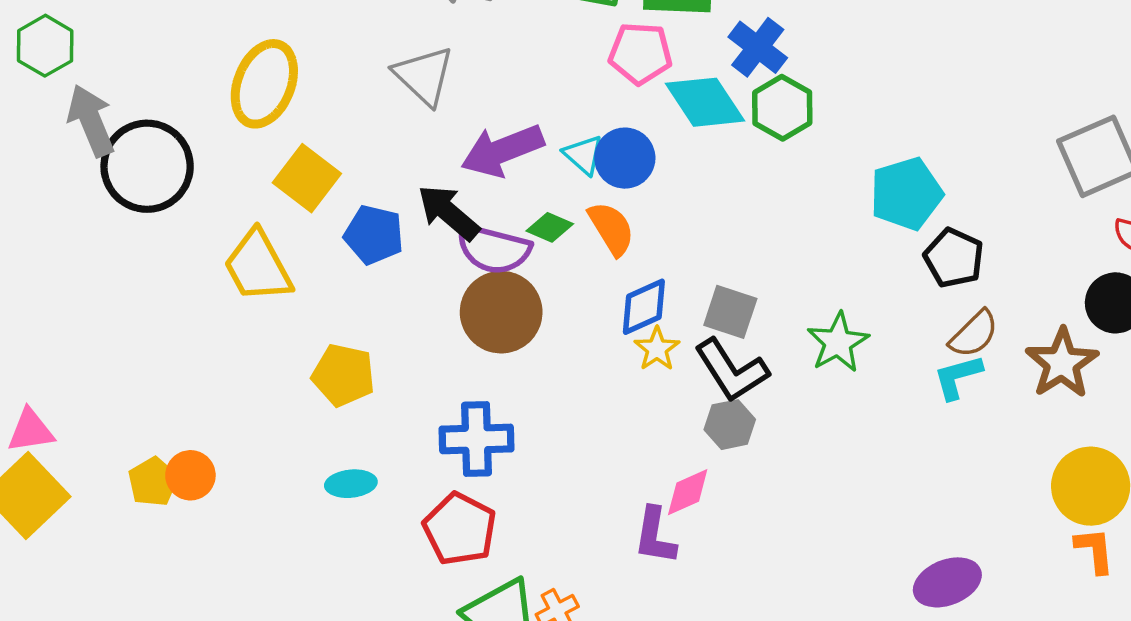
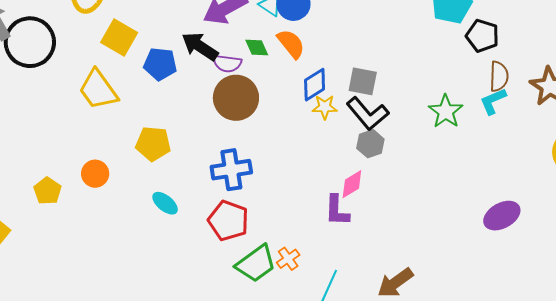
green diamond: (550, 227) -> (257, 47), turned 50
purple semicircle: (493, 249) -> (227, 63), size x0.7
brown semicircle: (974, 334) -> (499, 76), turned -36
green star: (838, 342) -> (446, 111), moved
yellow star: (657, 349) -> (325, 107), turned -30
orange circle: (190, 475) -> (95, 174), moved
yellow pentagon: (153, 482) -> (47, 191), moved
cyan ellipse: (351, 484) -> (165, 203), turned 52

